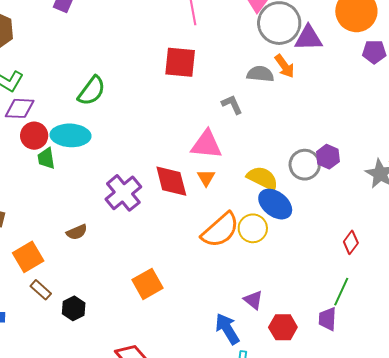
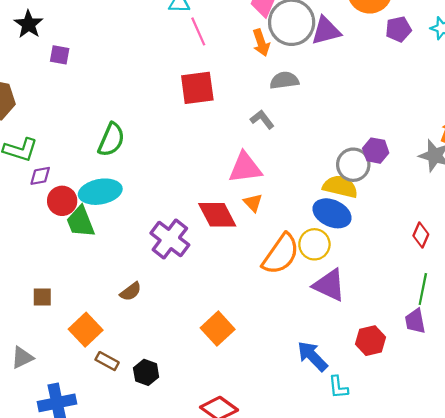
orange arrow: (285, 66) -> (261, 43), moved, turned 30
purple diamond: (20, 108) -> (40, 176), size x0.7
green trapezoid: (46, 158) -> (80, 222), size x1.4
yellow semicircle: (263, 178) -> (340, 187), moved
purple triangle: (253, 300) -> (329, 285), moved, size x1.6

